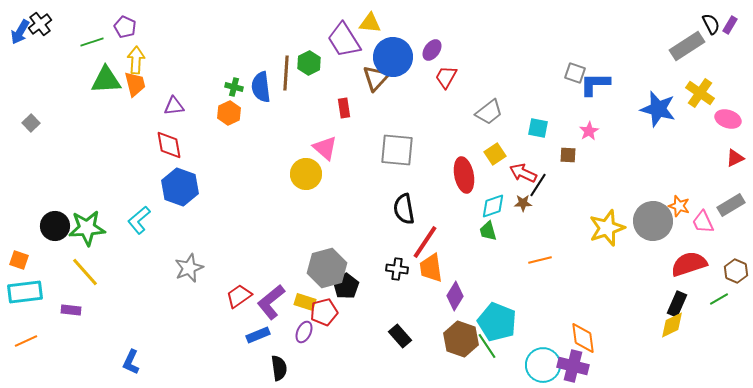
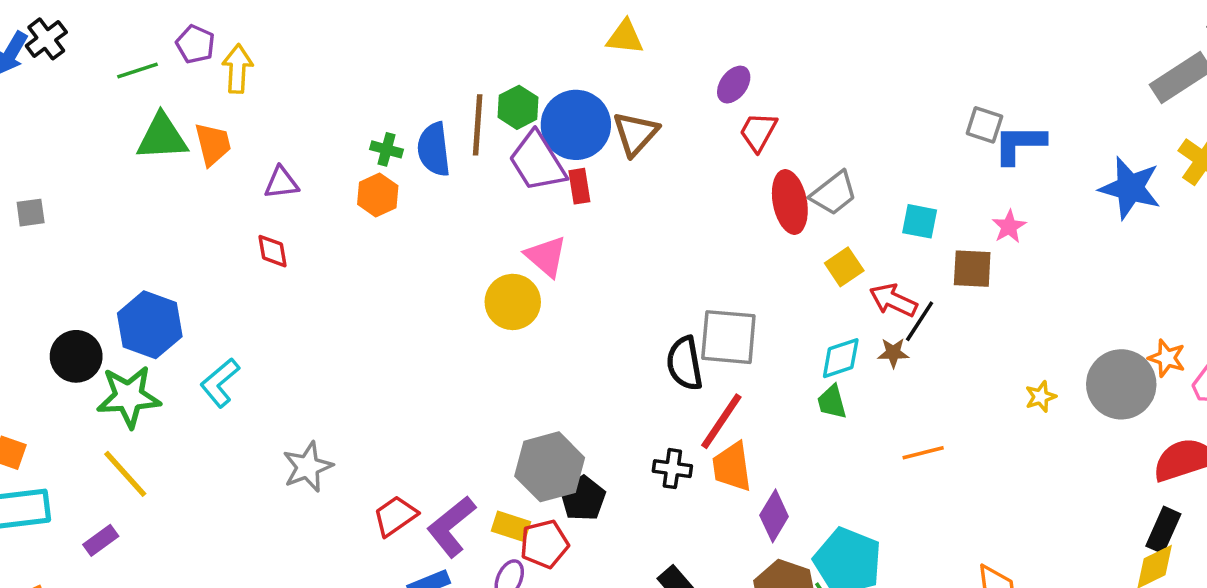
purple trapezoid: (344, 40) -> (537, 162), moved
blue circle: (393, 57) -> (576, 125), moved
yellow arrow: (136, 60) -> (237, 69), moved
gray square: (31, 123) -> (31, 213), turned 36
red diamond: (169, 145) -> (273, 251), size x0.7
gray square: (397, 150) -> (728, 337), moved
brown square: (568, 155) -> (972, 269), size x1.4
red ellipse: (464, 175) -> (790, 202), moved
blue hexagon: (180, 187) -> (150, 325), moved
black circle: (55, 226) -> (76, 356), moved
yellow star: (607, 228) -> (1041, 397), size x0.5
purple rectangle: (71, 310) -> (101, 540), turned -42

